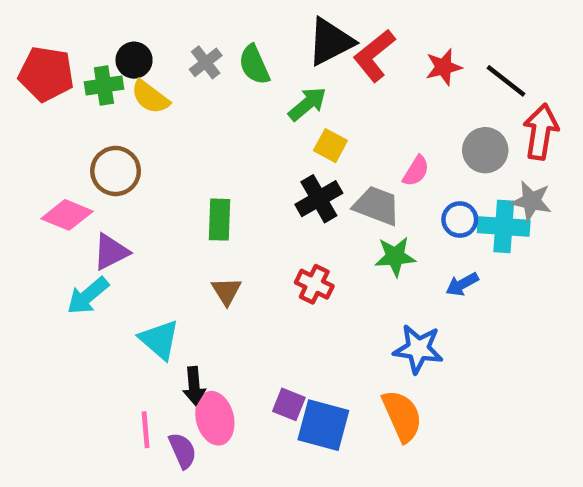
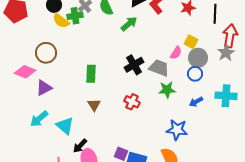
black line: (506, 81) -> (215, 14), turned 54
green cross: (104, 86) -> (75, 16), moved
yellow square: (330, 146) -> (191, 42), moved
gray circle: (485, 150) -> (198, 58), moved
gray star: (531, 201) -> (226, 53), moved, turned 30
cyan cross: (504, 226) -> (226, 96), moved
cyan arrow: (88, 296) -> (39, 119), moved
black arrow: (194, 386) -> (80, 146), turned 49

